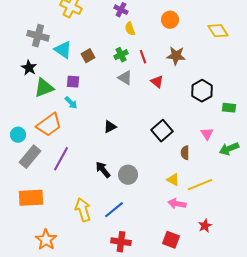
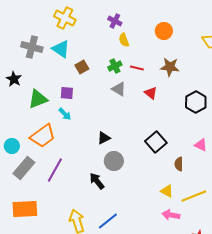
cyan triangle: (63, 50) -> (61, 49), moved
red line: (143, 57) -> (137, 68), turned -56
black star: (29, 68) -> (14, 79), moved
pink triangle: (207, 134) -> (201, 145), turned -32
gray circle: (128, 175) -> (114, 161), moved

